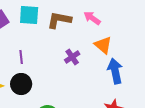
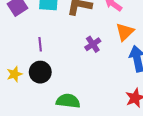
orange triangle: (103, 45) -> (125, 32), turned 36

